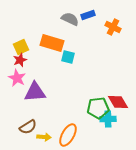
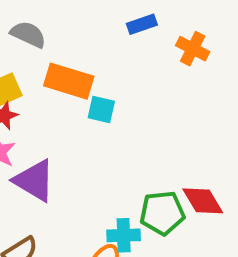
gray semicircle: (70, 19) -> (28, 34), moved
purple triangle: (35, 92) -> (34, 181), turned 35
cyan cross: (108, 119) -> (124, 235), moved

